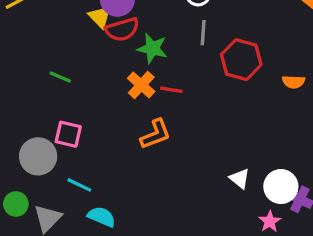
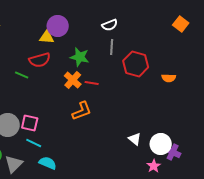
yellow triangle: (100, 17) -> (47, 37), turned -42
red semicircle: (122, 29) -> (40, 60), moved
pink square: (68, 134) -> (30, 123), moved

